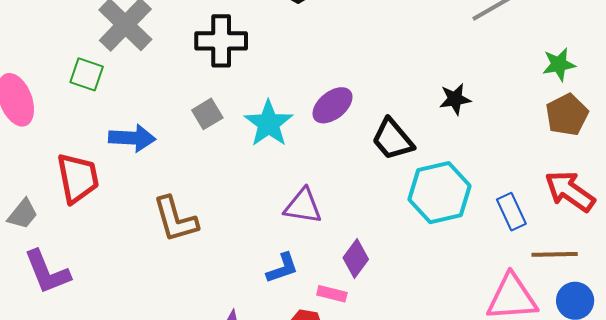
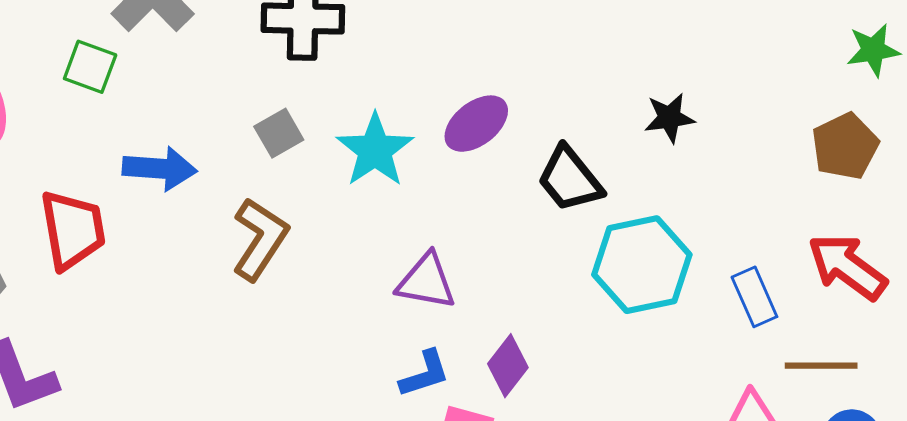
green star: (559, 64) -> (873, 50), moved
brown L-shape: (175, 219) -> (260, 239), moved, turned -132
blue L-shape: (282, 268) -> (425, 374), moved

